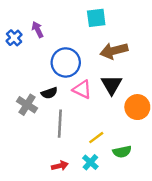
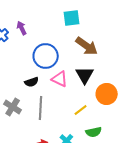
brown arrow: (114, 51) -> (87, 46), turned -130
gray cross: (27, 105) -> (13, 107), moved
yellow line: (96, 138) -> (81, 110), moved

